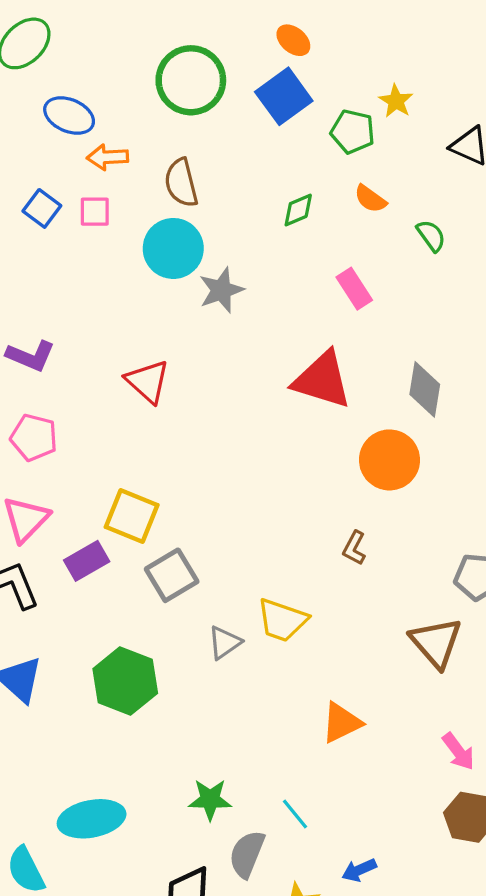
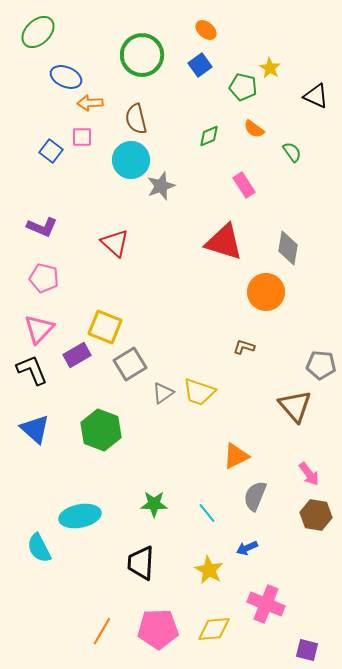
blue square: (284, 96) -> (200, 65), size x0.7
blue square: (42, 208) -> (51, 151), moved
brown L-shape: (354, 548) -> (244, 347), turned 80
gray triangle: (224, 643) -> (163, 393), moved
gray semicircle: (247, 854) -> (255, 496), moved

